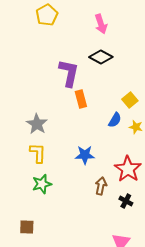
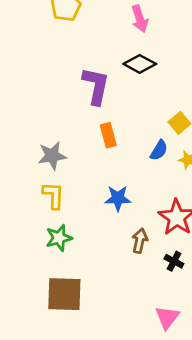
orange rectangle: (81, 99) -> (108, 135), moved
gray star: (37, 124) -> (52, 156), turned 30
brown square: (27, 227) -> (64, 294), moved, size x1.8

